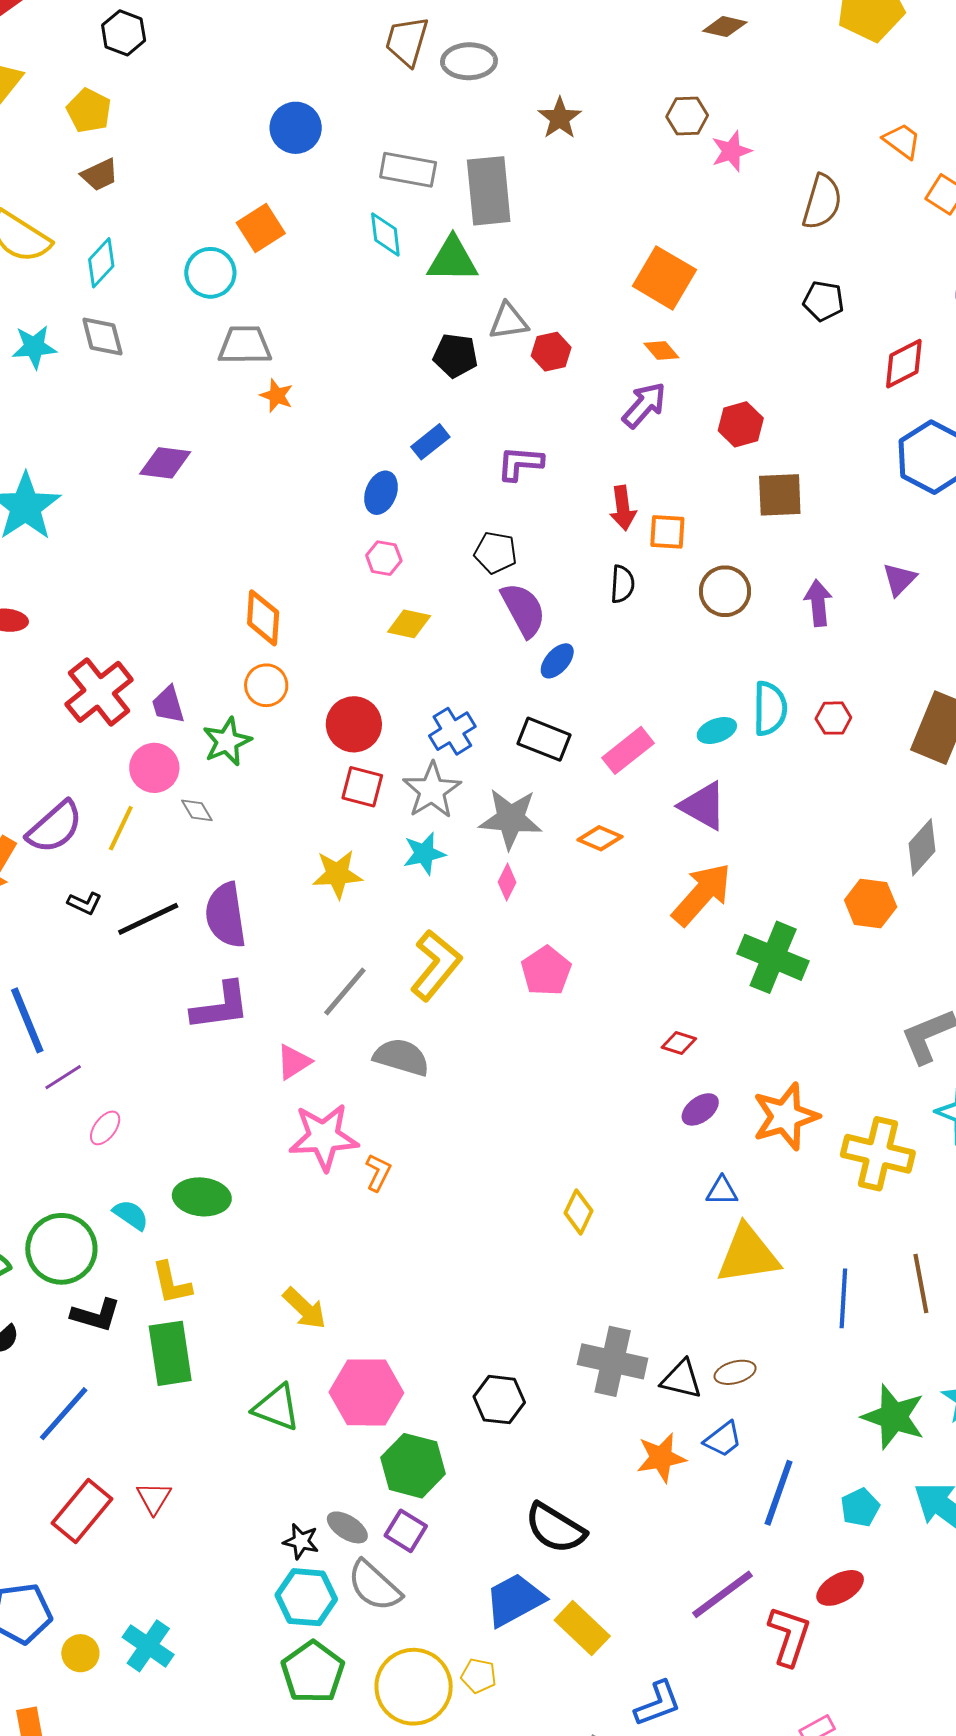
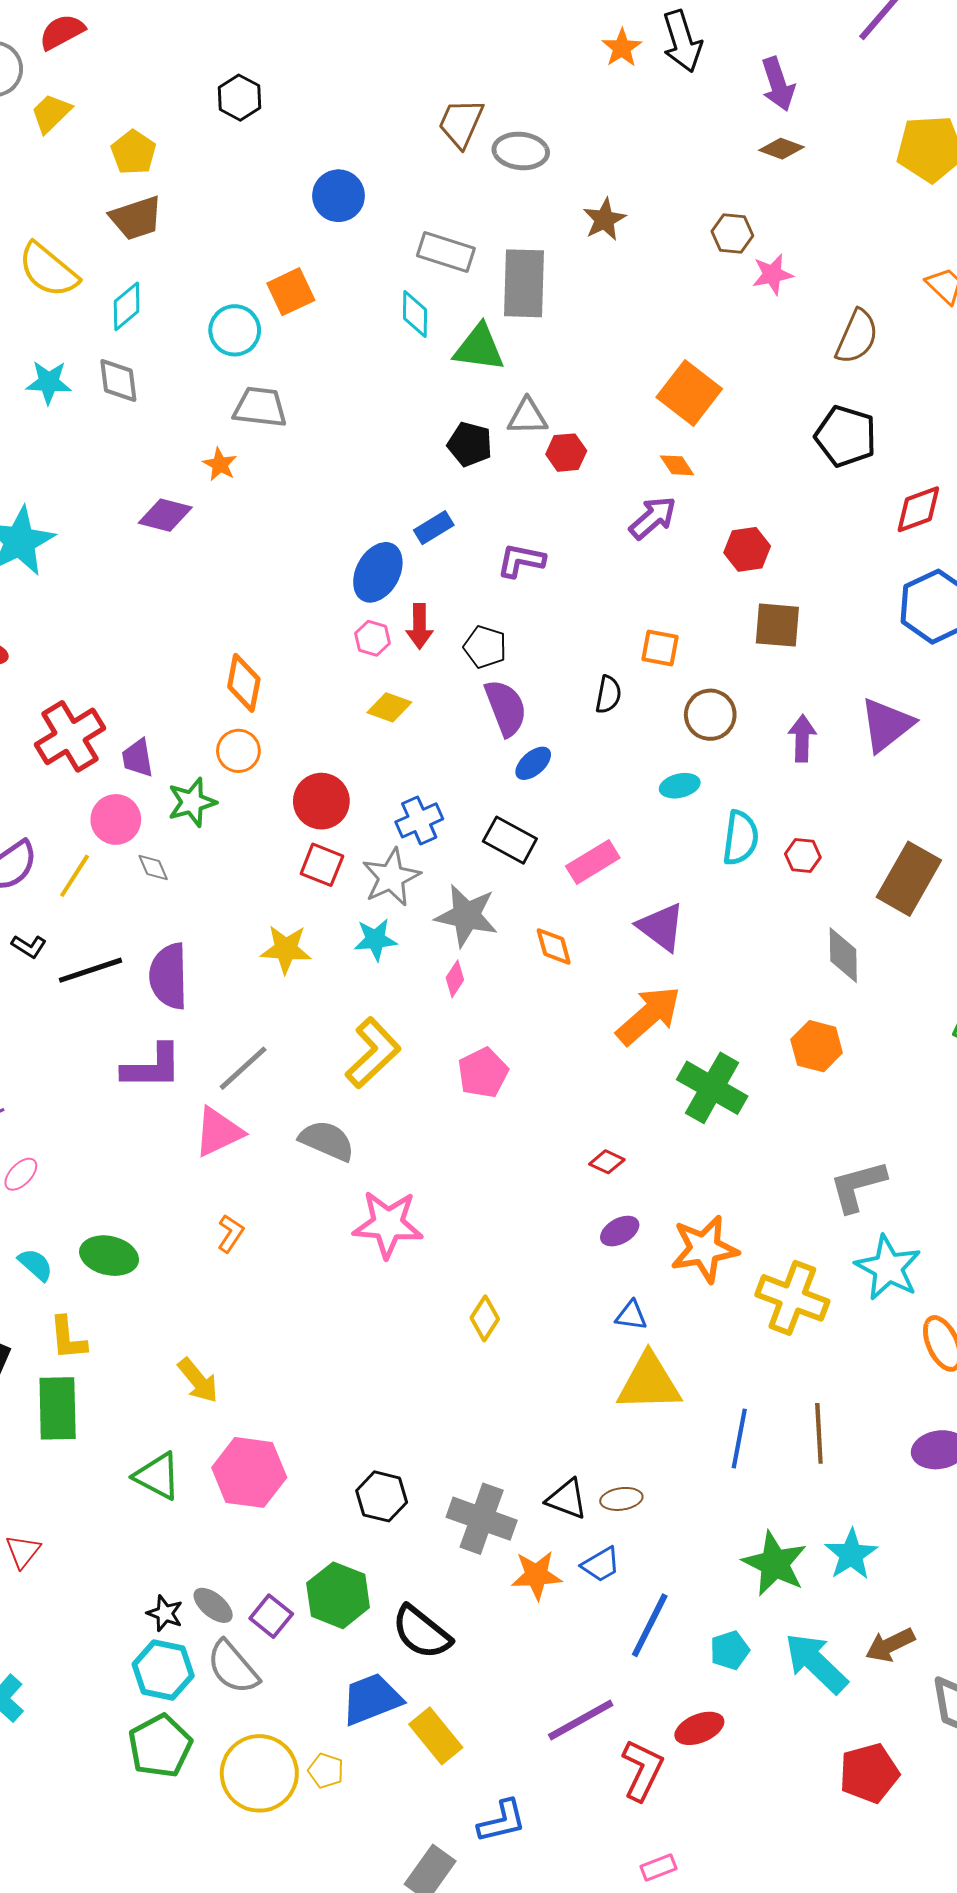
black hexagon: (124, 33) -> (240, 98), moved
brown trapezoid: (100, 175) -> (136, 218), size x1.4
black pentagon: (823, 301) -> (846, 436), size x1.5
orange star: (277, 396) -> (220, 464), moved
blue ellipse: (381, 493) -> (378, 572), size x1.4
red arrow: (623, 508) -> (419, 626), moved
purple triangle: (899, 579) -> (887, 725), size x1.6
cyan ellipse: (717, 731) -> (680, 786), moved
orange diamond: (600, 838) -> (554, 947), turned 45
gray diamond: (922, 847) -> (843, 955), moved, turned -50
gray line: (345, 991) -> (243, 1068), moved
pink triangle: (294, 1062) -> (218, 1132), size x1.4
pink star: (324, 1137) -> (388, 1224), moved
orange L-shape: (378, 1172) -> (231, 1234), moved
gray cross: (613, 1361) -> (482, 1519), moved
green hexagon: (413, 1466) -> (338, 1595), moved

